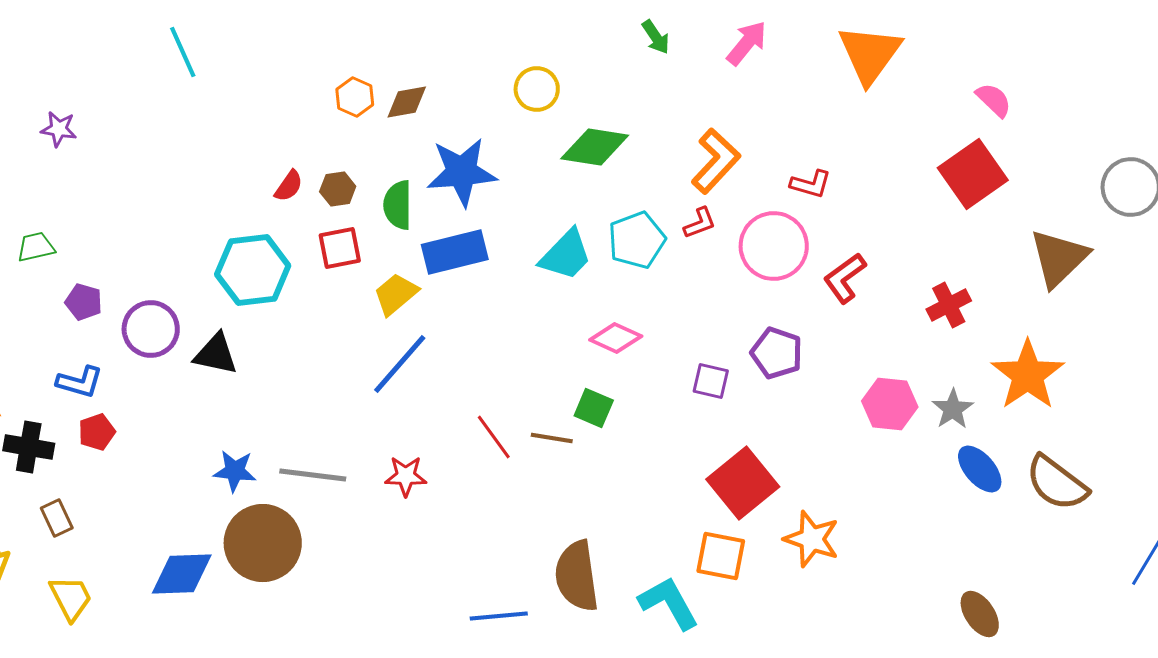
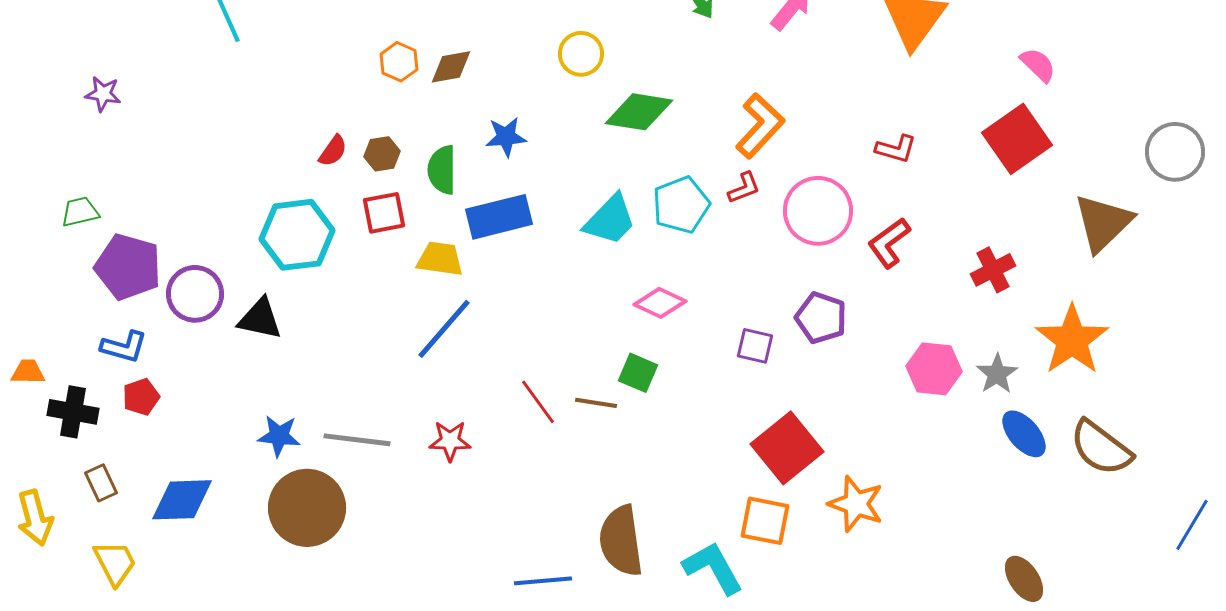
blue star: (462, 172) -> (506, 137), size x0.6
red L-shape: (811, 184) -> (896, 149), moved
yellow trapezoid: (396, 294) -> (440, 259), turned 48
purple pentagon: (84, 302) -> (128, 267), size x1.8
blue diamond: (182, 574) -> (182, 500), moved

